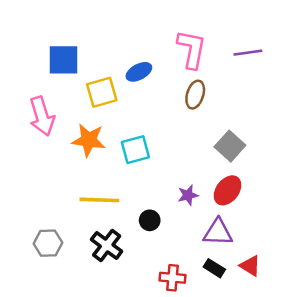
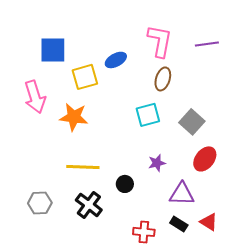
cyan square: (135, 150) -> (148, 115), moved
red ellipse: (228, 190) -> (205, 159), moved

